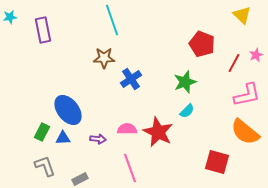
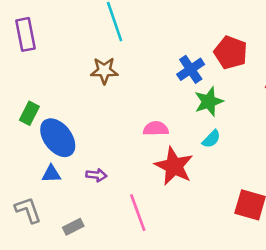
blue cross: (131, 79) -> (191, 69), moved
pink semicircle: (127, 129) -> (156, 129), moved
green rectangle: (42, 132) -> (29, 113), moved

